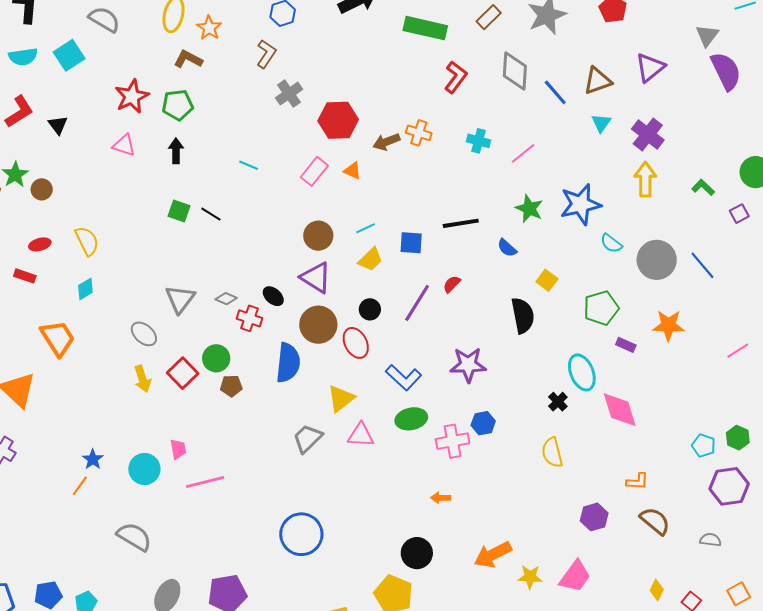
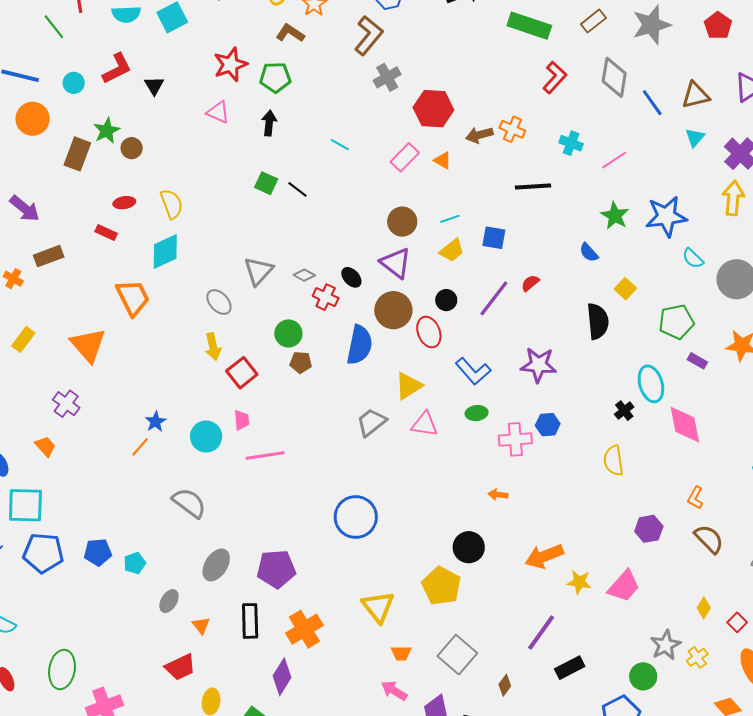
brown L-shape: (266, 54) -> (369, 35), size x1.4
black line: (461, 223) -> (533, 187), moved
cyan diamond: (85, 289) -> (165, 251), size x1.6
red square: (183, 373) -> (242, 373), moved
green ellipse: (411, 419) -> (477, 413), size x0.7
orange L-shape: (637, 481) -> (695, 498), turned 110

